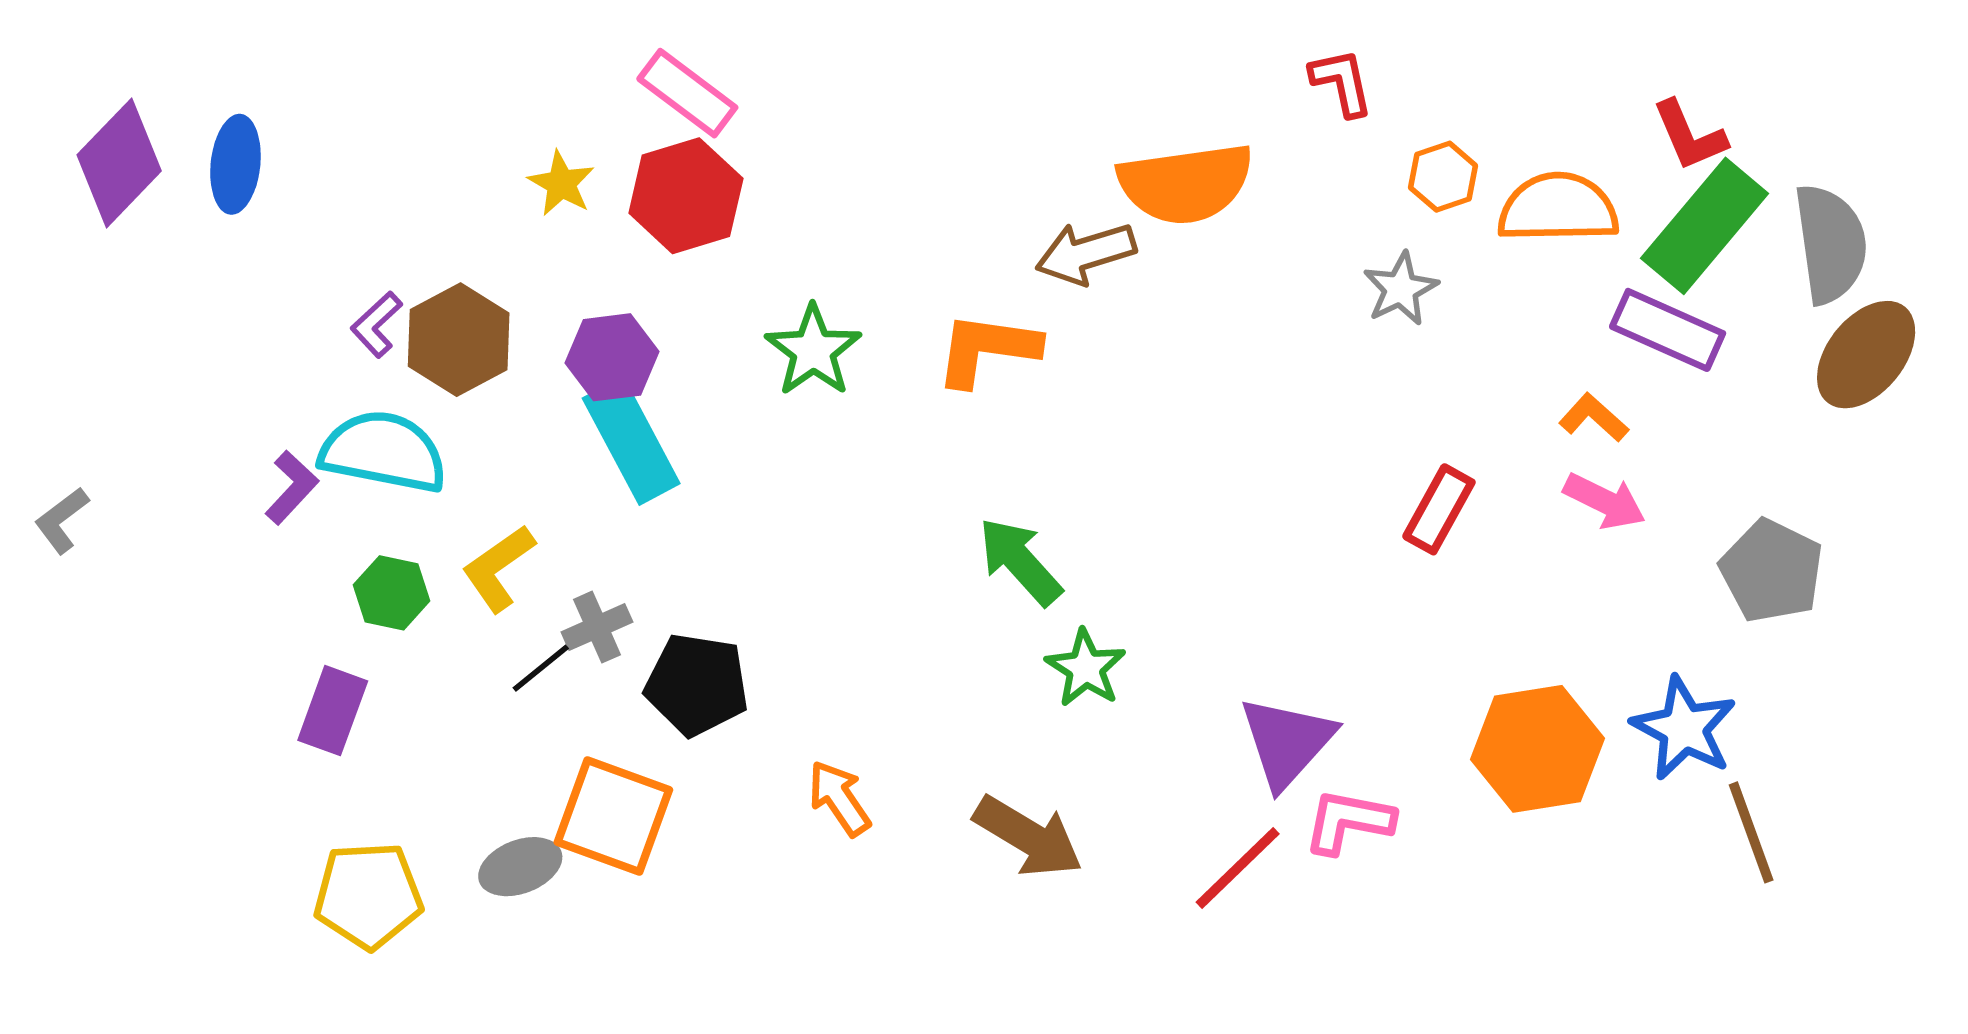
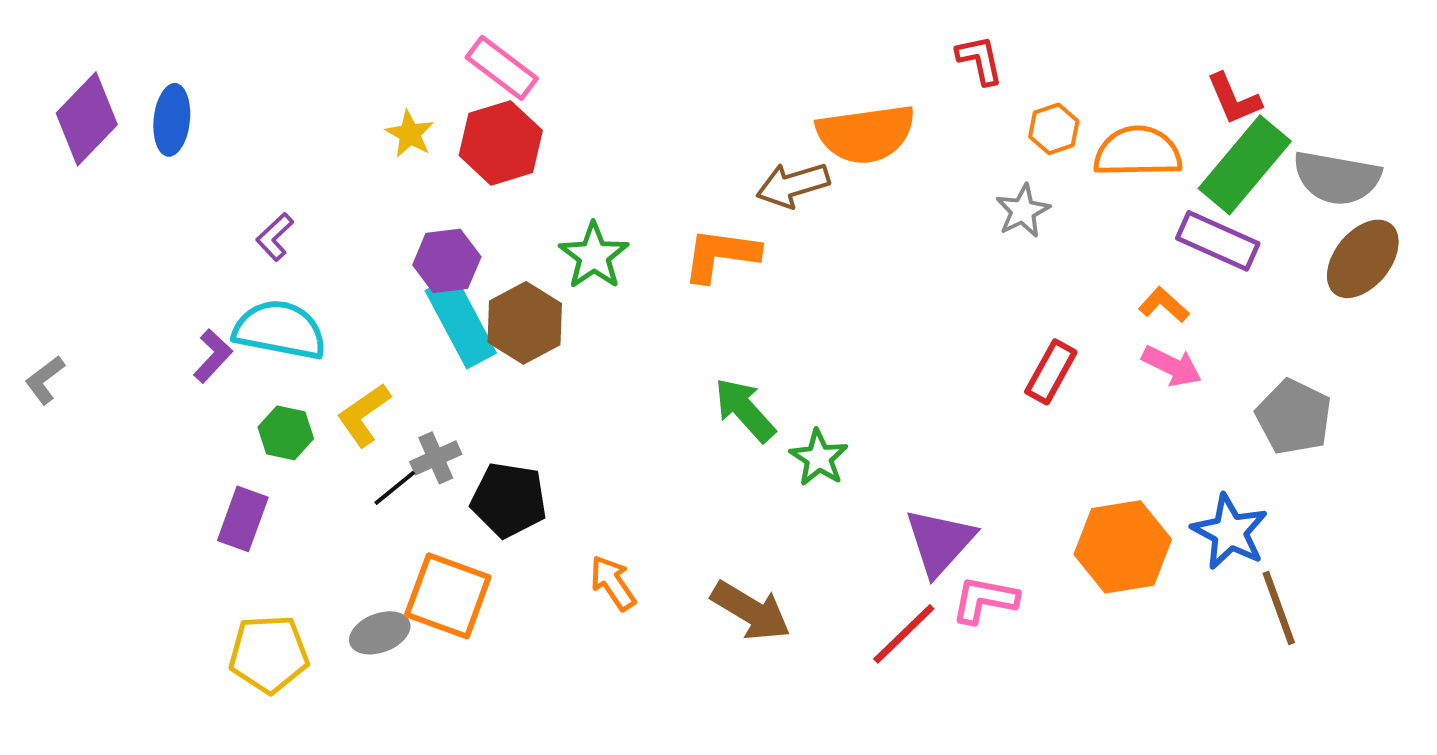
gray semicircle: (1830, 244) -> (1337, 178), turned 108
brown hexagon: (459, 340) -> (525, 323), moved
green star: (1086, 668) -> (819, 458), moved

